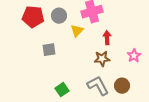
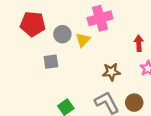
gray circle: (59, 16) -> (62, 34), moved
red arrow: (107, 38) -> (139, 43), moved

